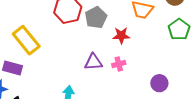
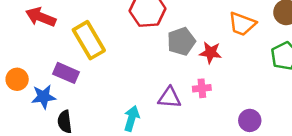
gray pentagon: (96, 17) -> (181, 41), moved
purple triangle: (93, 62) -> (169, 98), moved

